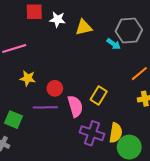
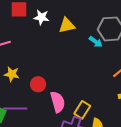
yellow rectangle: (99, 95) -> (82, 110), moved
purple line: (45, 107) -> (15, 108), moved

